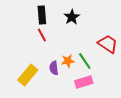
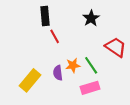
black star: (72, 17) -> (91, 18), moved
red line: (42, 35) -> (55, 36), moved

